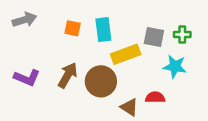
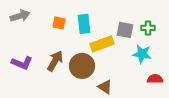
red semicircle: (155, 97) -> (155, 79), moved

